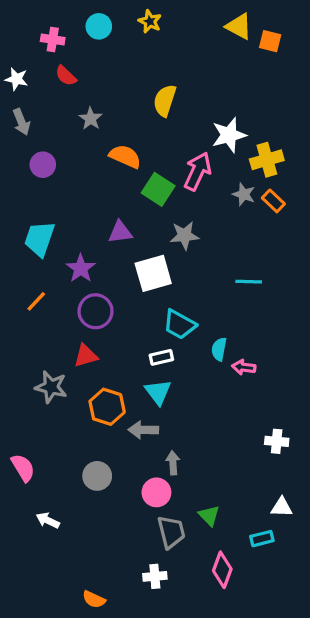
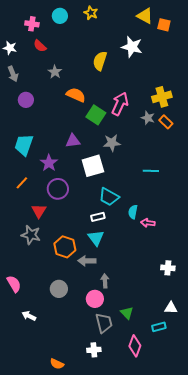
white star: (229, 135) -> (132, 47), moved, turned 30
red triangle: (86, 356) -> (39, 211), moved, turned -42

